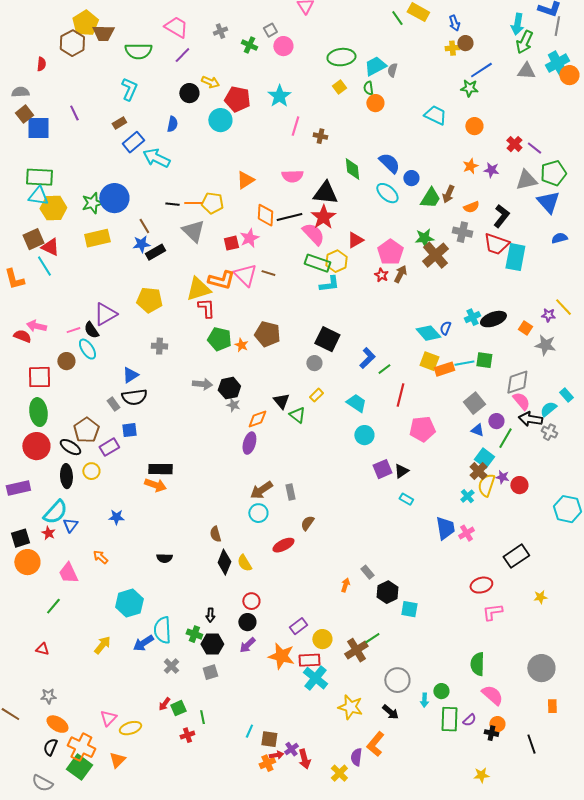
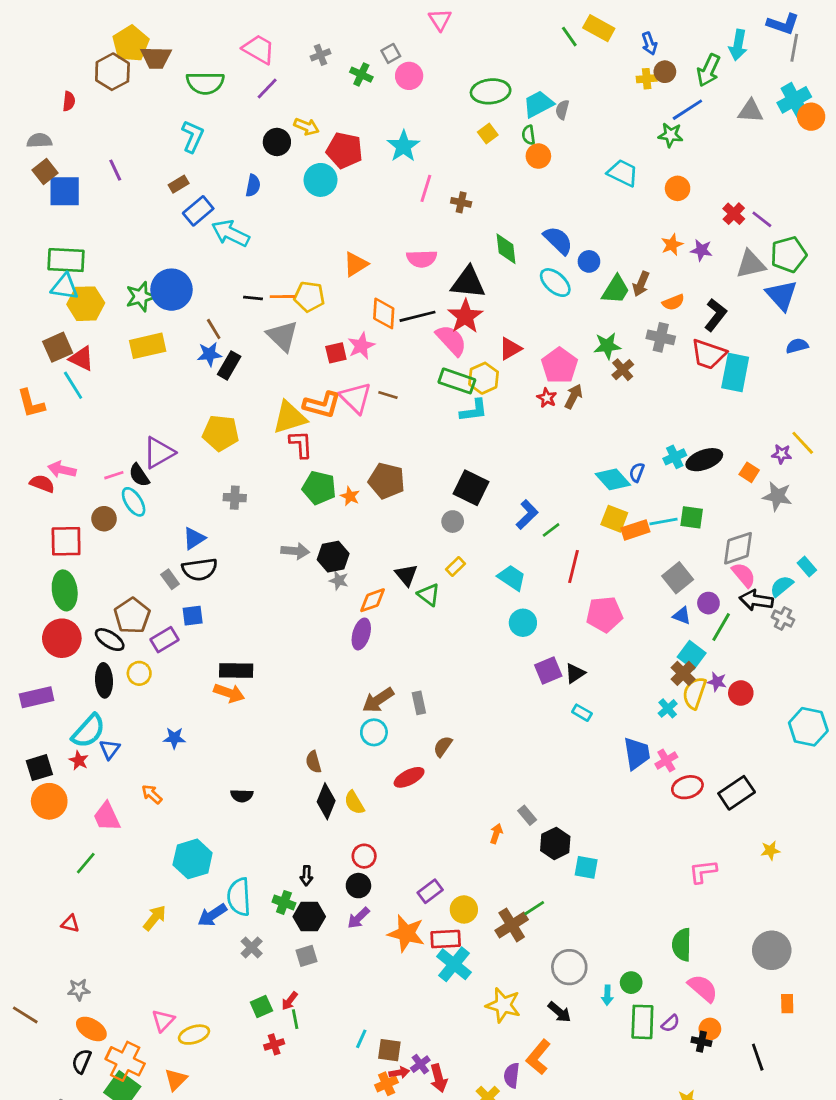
green arrow: (524, 42) -> (708, 70), moved
black rectangle: (155, 252) -> (229, 365), turned -30
brown cross: (435, 255) -> (623, 370), size x0.6
red ellipse: (481, 585) -> (687, 787), moved
red arrow: (164, 704) -> (290, 1001), moved

